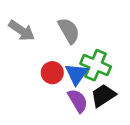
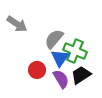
gray semicircle: (69, 31) -> (54, 39), moved, turned -110
red circle: (52, 73) -> (37, 70), moved

